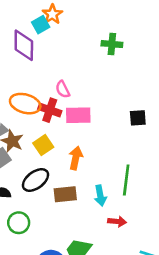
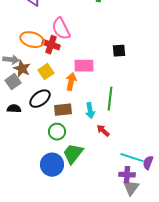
pink semicircle: (63, 89) -> (61, 29), size x1.6
pink rectangle: (78, 115) -> (84, 66), moved
red arrow: (117, 221) -> (103, 131), turned -144
green circle: (19, 223) -> (57, 132), moved

